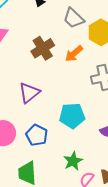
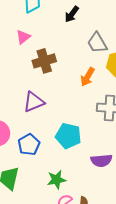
brown cross: (43, 48) -> (44, 61), moved
orange arrow: (74, 54) -> (87, 77), turned -36

